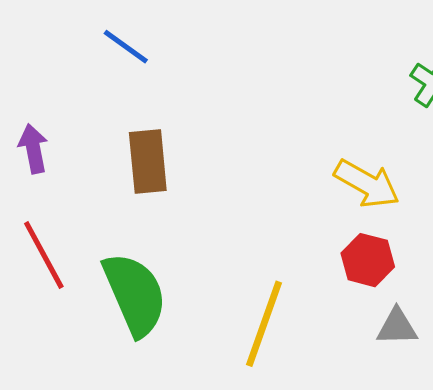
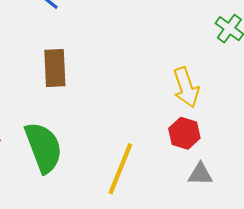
yellow arrow: (367, 184) -> (186, 87), turned 39

